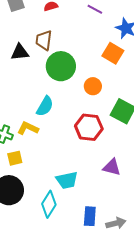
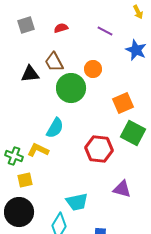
brown trapezoid: (44, 40) -> (54, 62), turned -35
orange square: (113, 53) -> (123, 103), moved, turned 35
orange circle: (93, 86) -> (93, 69), moved

